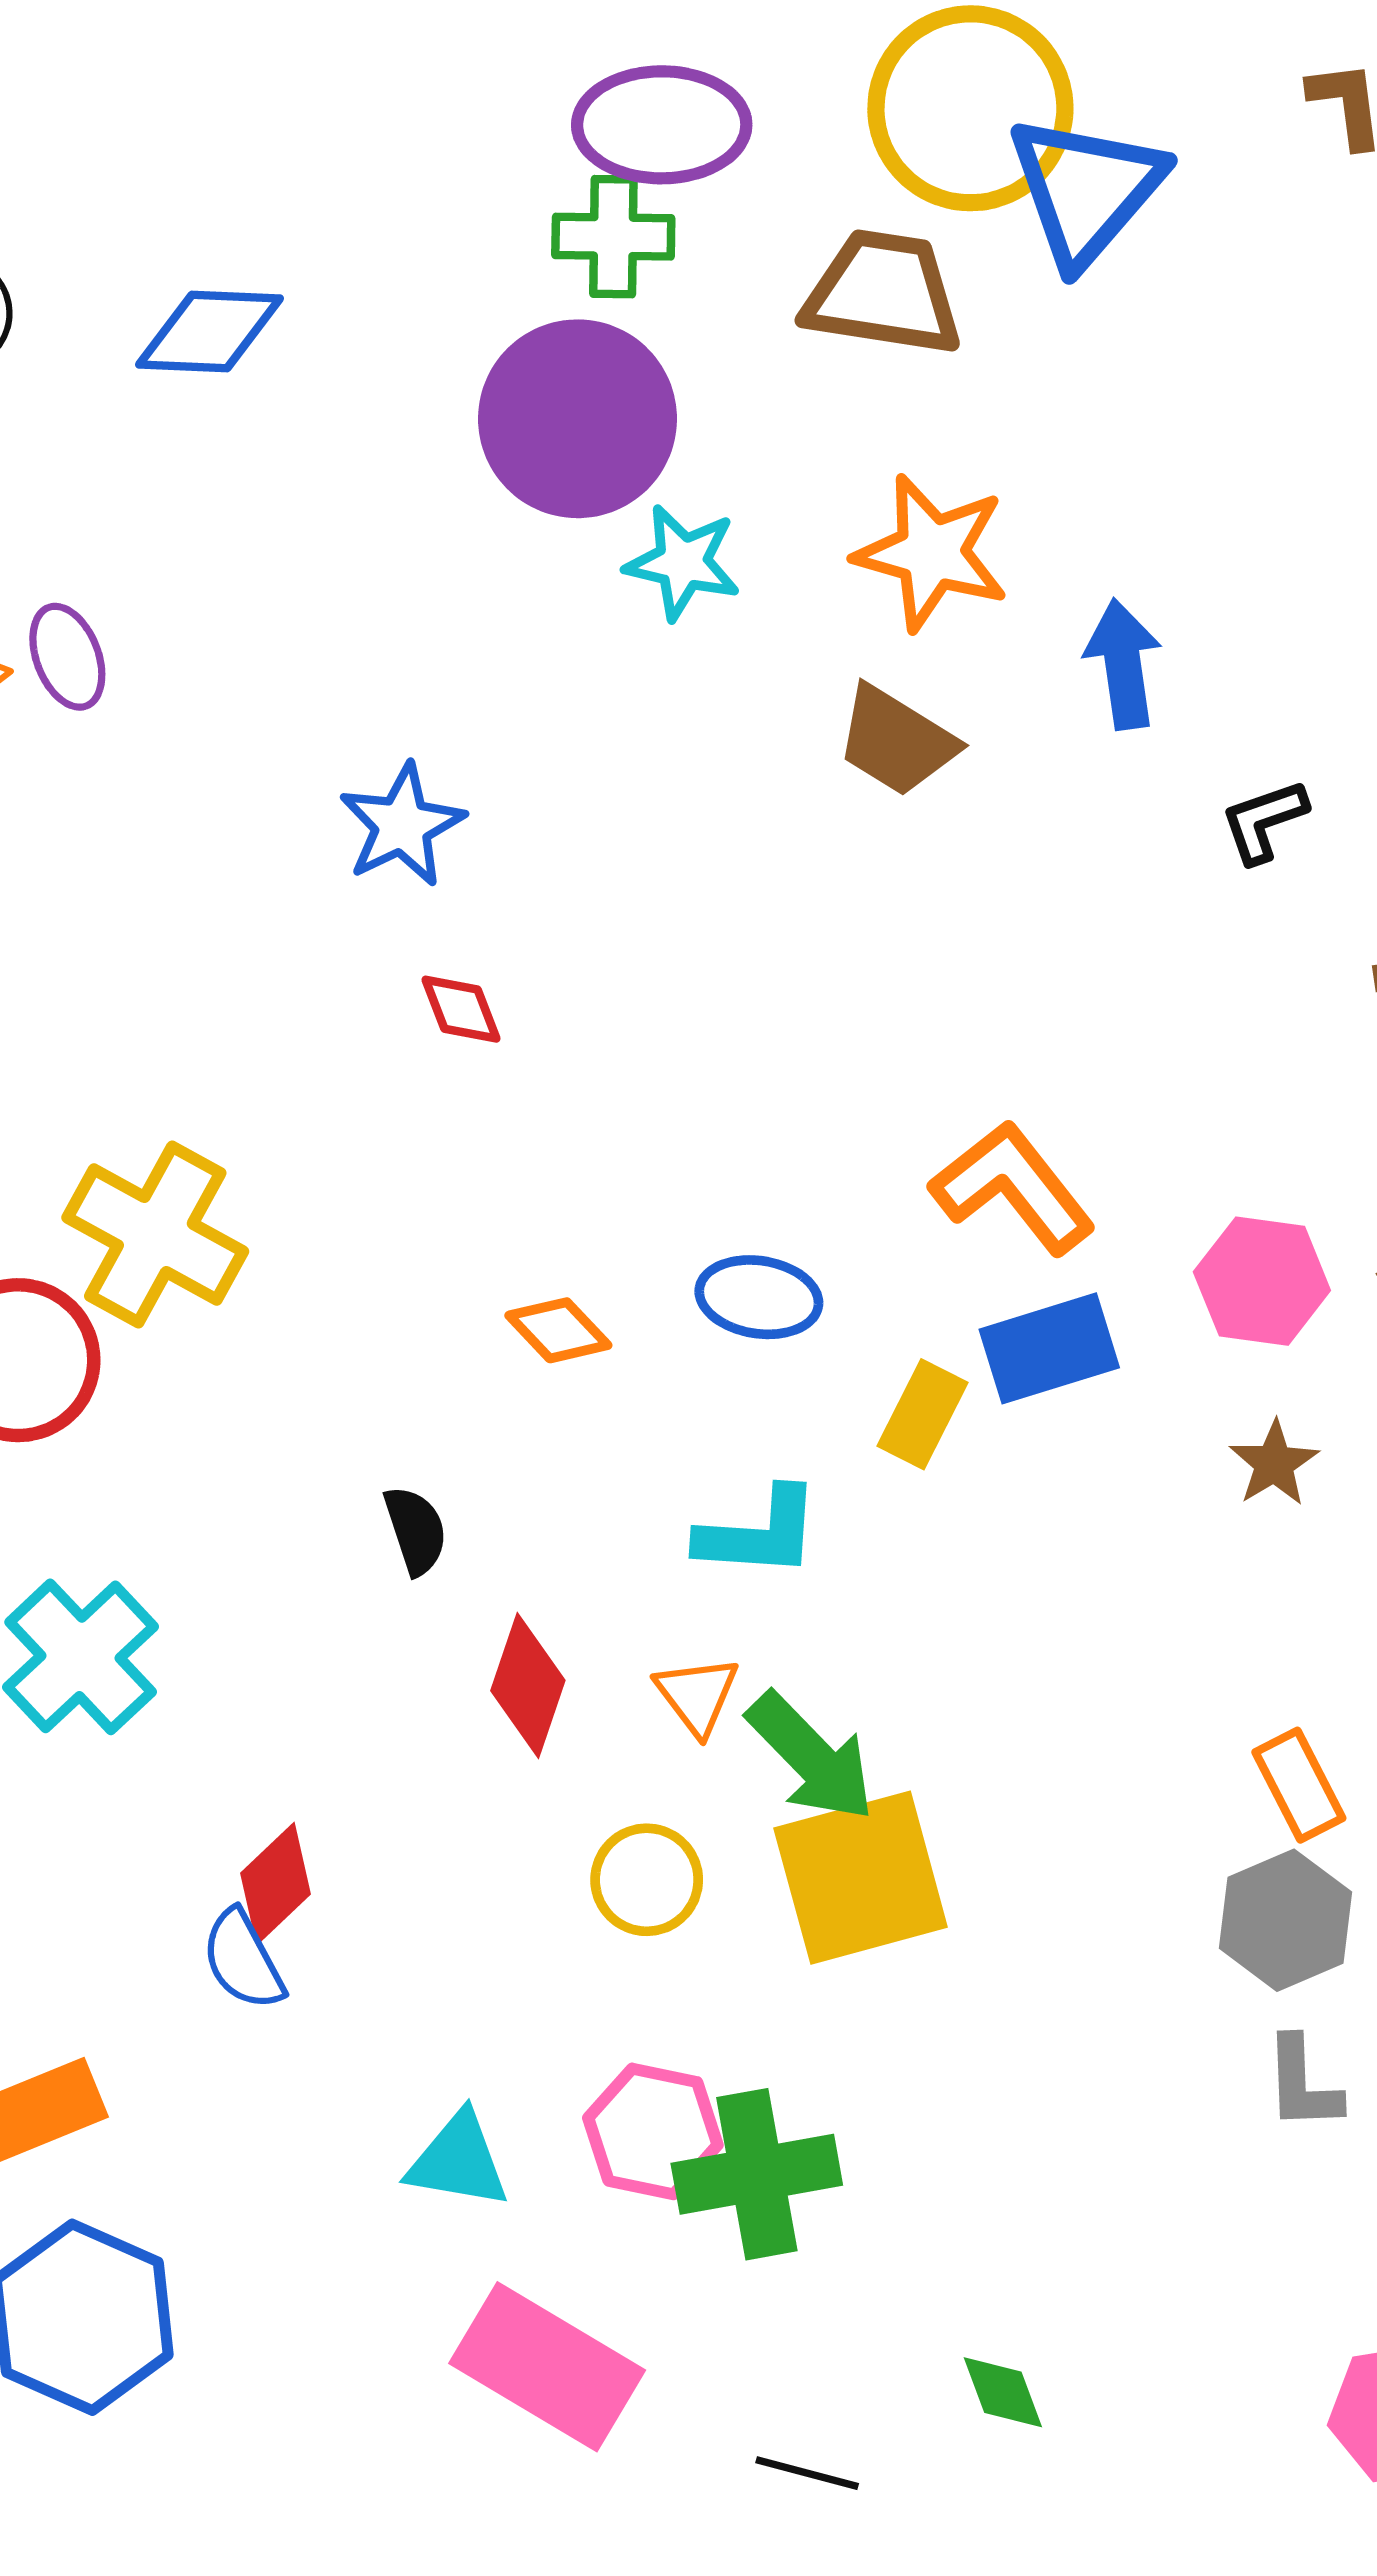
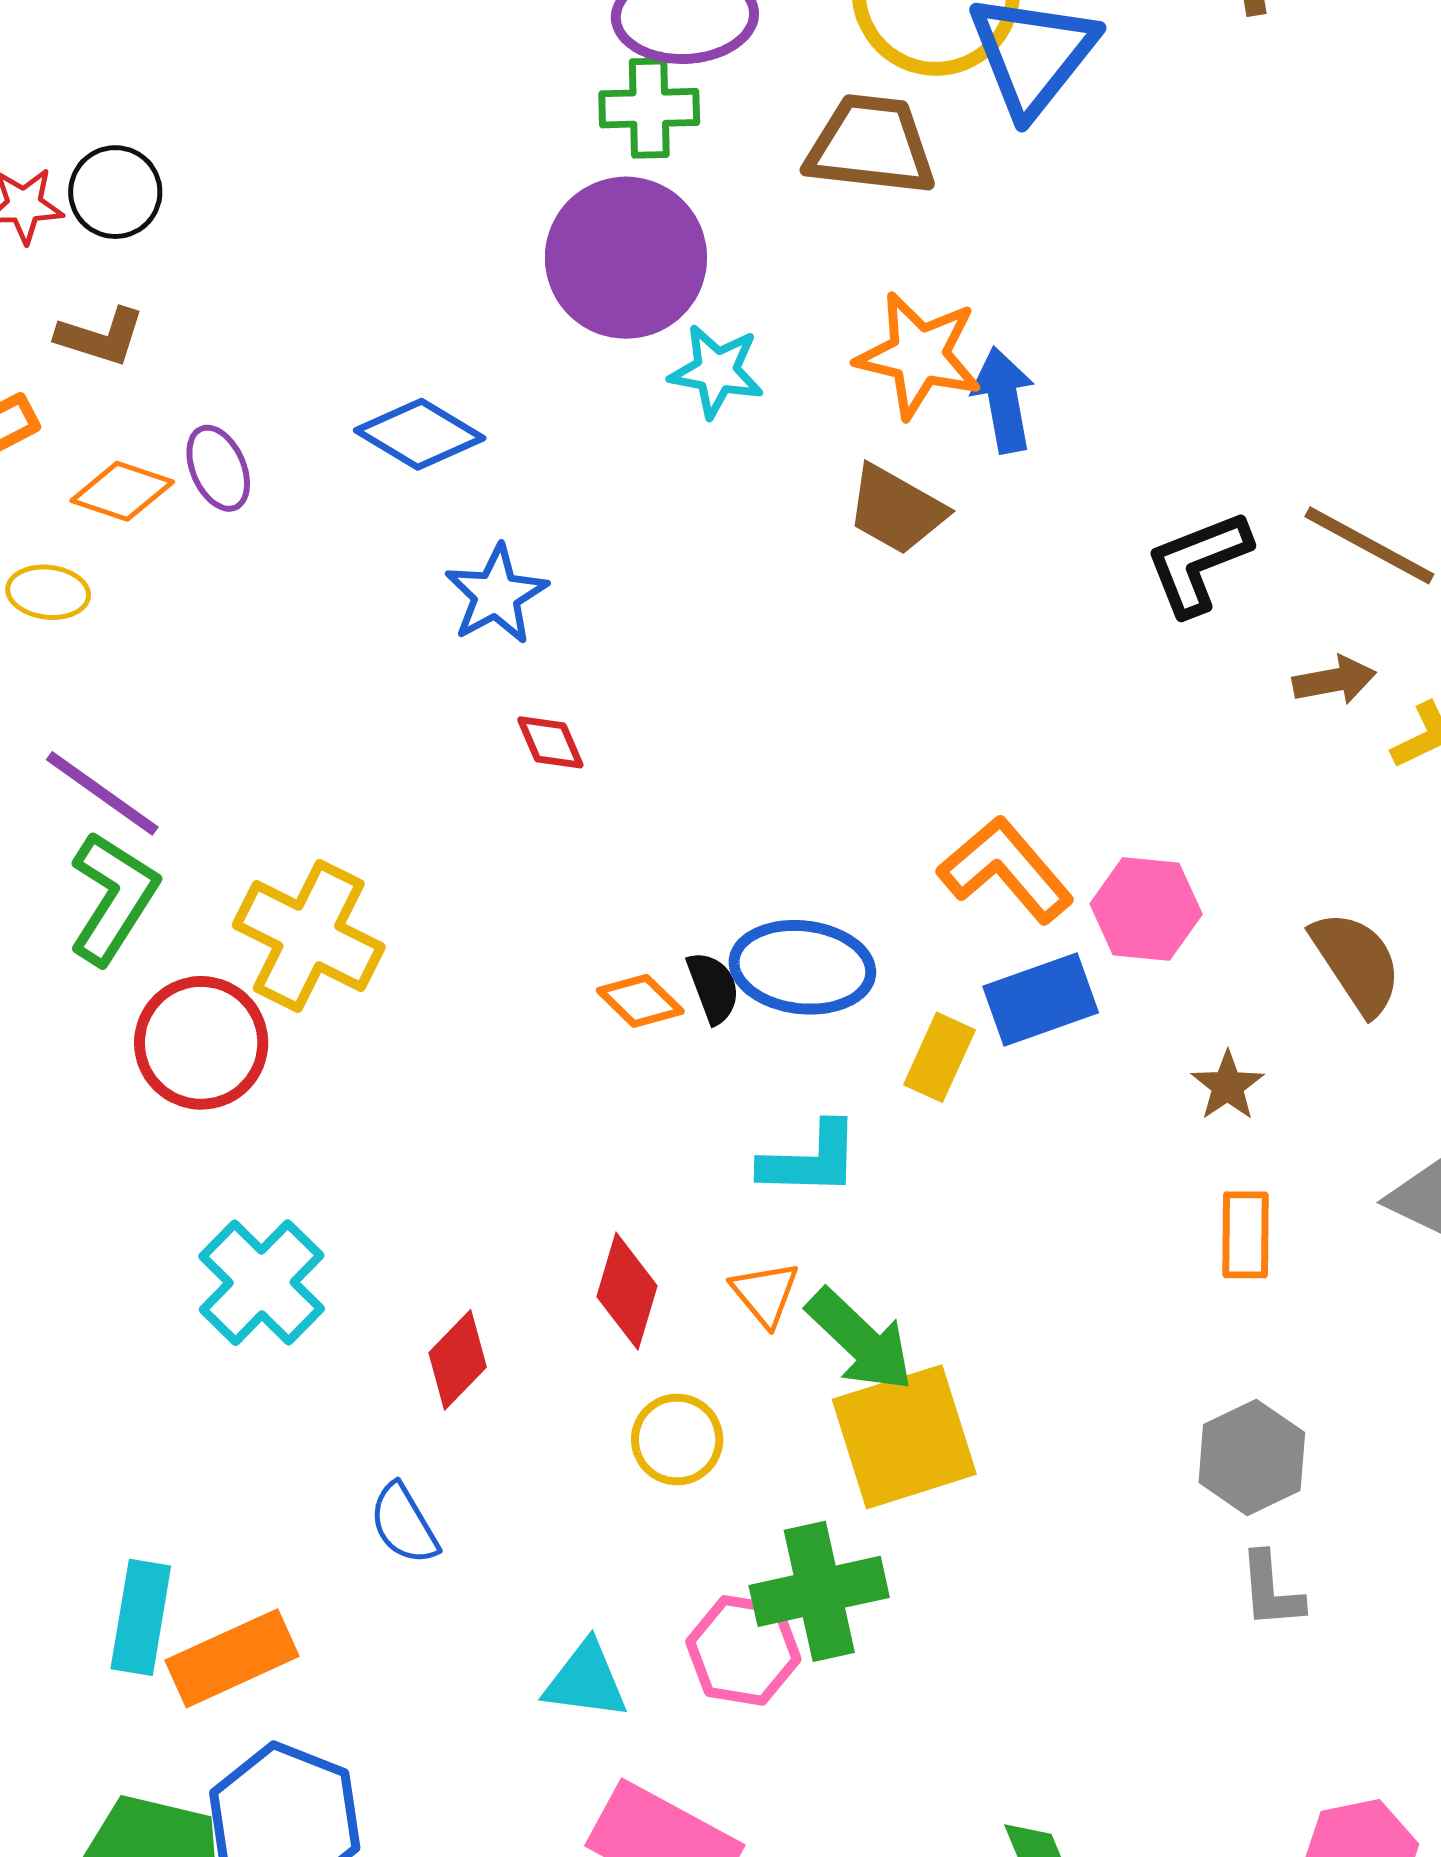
blue diamond: (210, 331) -> (420, 434), moved, turned 31
blue arrow: (1123, 664) -> (1003, 400), moved
black L-shape: (1264, 821) -> (1198, 563), size x1.5
pink hexagon: (1262, 1281) -> (1146, 909), moved
blue ellipse: (759, 1297) -> (802, 967), size x1.4
black semicircle: (416, 1530) -> (713, 988), moved
orange rectangle: (1299, 1785) -> (1246, 1235), moved, turned 30
yellow circle: (647, 1880) -> (677, 1439), moved
red diamond: (276, 1884) -> (458, 1360), moved
green cross: (757, 2174) -> (819, 1591), moved

